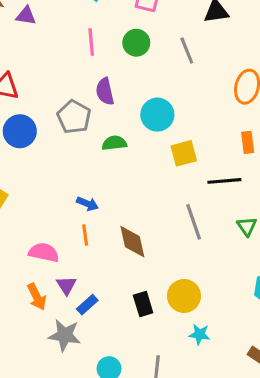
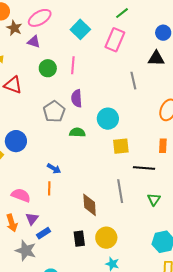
green circle: (136, 43) -> (48, 68), moved
blue circle: (20, 131) -> (16, 141), moved
brown diamond: (132, 242) -> (90, 205), moved

